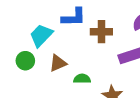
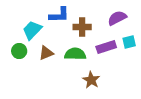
green semicircle: (82, 79) -> (75, 54), moved, size x1.5

